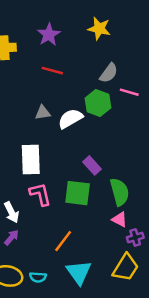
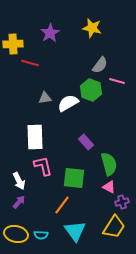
red line: (52, 71) -> (30, 63), moved
green square: (78, 193) -> (74, 178), moved

